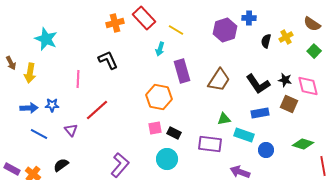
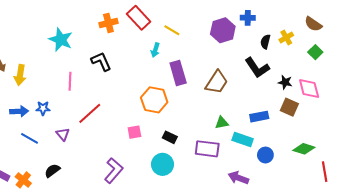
cyan star: (46, 39) -> (61, 40), moved
black L-shape: (258, 84) -> (257, 68), moved
pink square: (155, 128) -> (134, 132), moved

